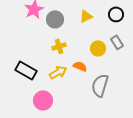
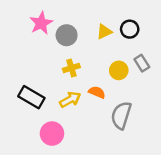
black circle: (116, 14) -> (130, 29), moved

